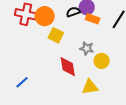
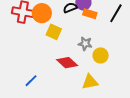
red diamond: (68, 67) -> (67, 63), turned -35
blue line: (22, 82) -> (31, 81), moved

